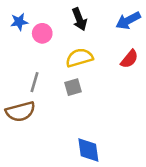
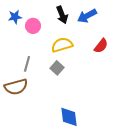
blue arrow: (128, 21) -> (87, 16), moved
gray square: (73, 87) -> (57, 68), turned -32

